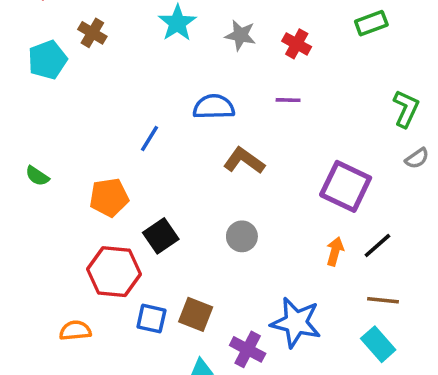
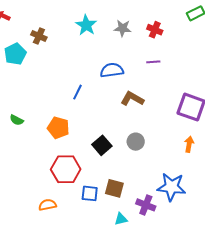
orange pentagon: (109, 197) -> (58, 128), turned 30
black square: (161, 236) -> (102, 145), moved

